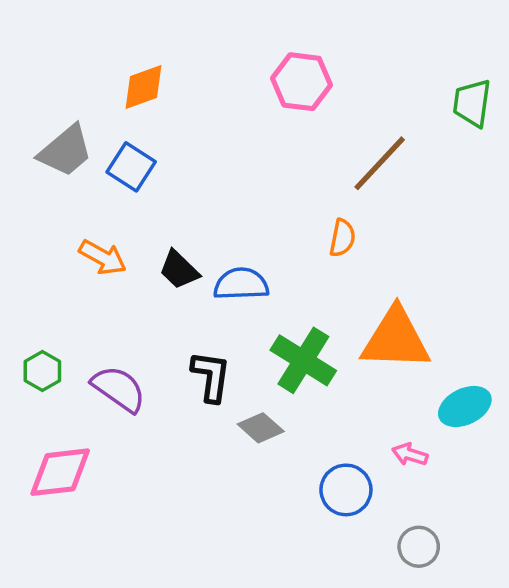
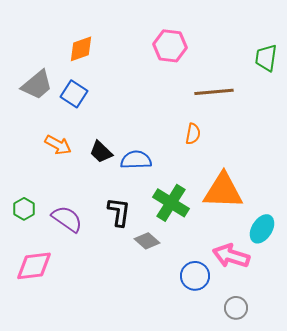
brown line: (380, 163) -> (214, 92), turned 42
cyan ellipse: (465, 407) -> (262, 229), turned -32
pink arrow: (410, 454) -> (231, 256), size x1.8

